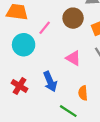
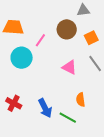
blue arrow: (50, 82) -> (45, 108), moved
red cross: (20, 86) -> (14, 103), moved

